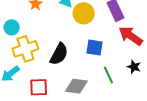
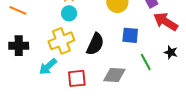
cyan circle: (12, 27) -> (69, 13), moved

